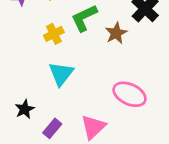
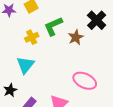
cyan triangle: (61, 74) -> (25, 65), moved

